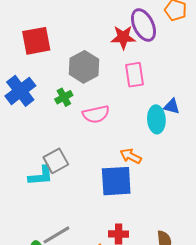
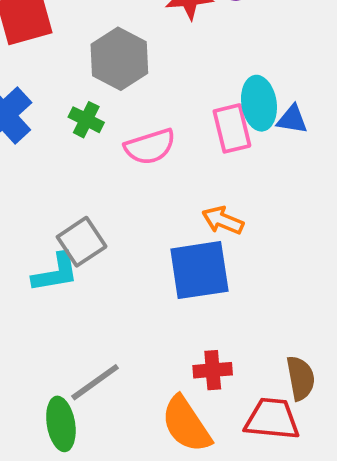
pink rectangle: (135, 75) -> (232, 128), moved
green cross: (64, 97) -> (86, 120), turned -30
cyan ellipse: (156, 119) -> (259, 103), moved

